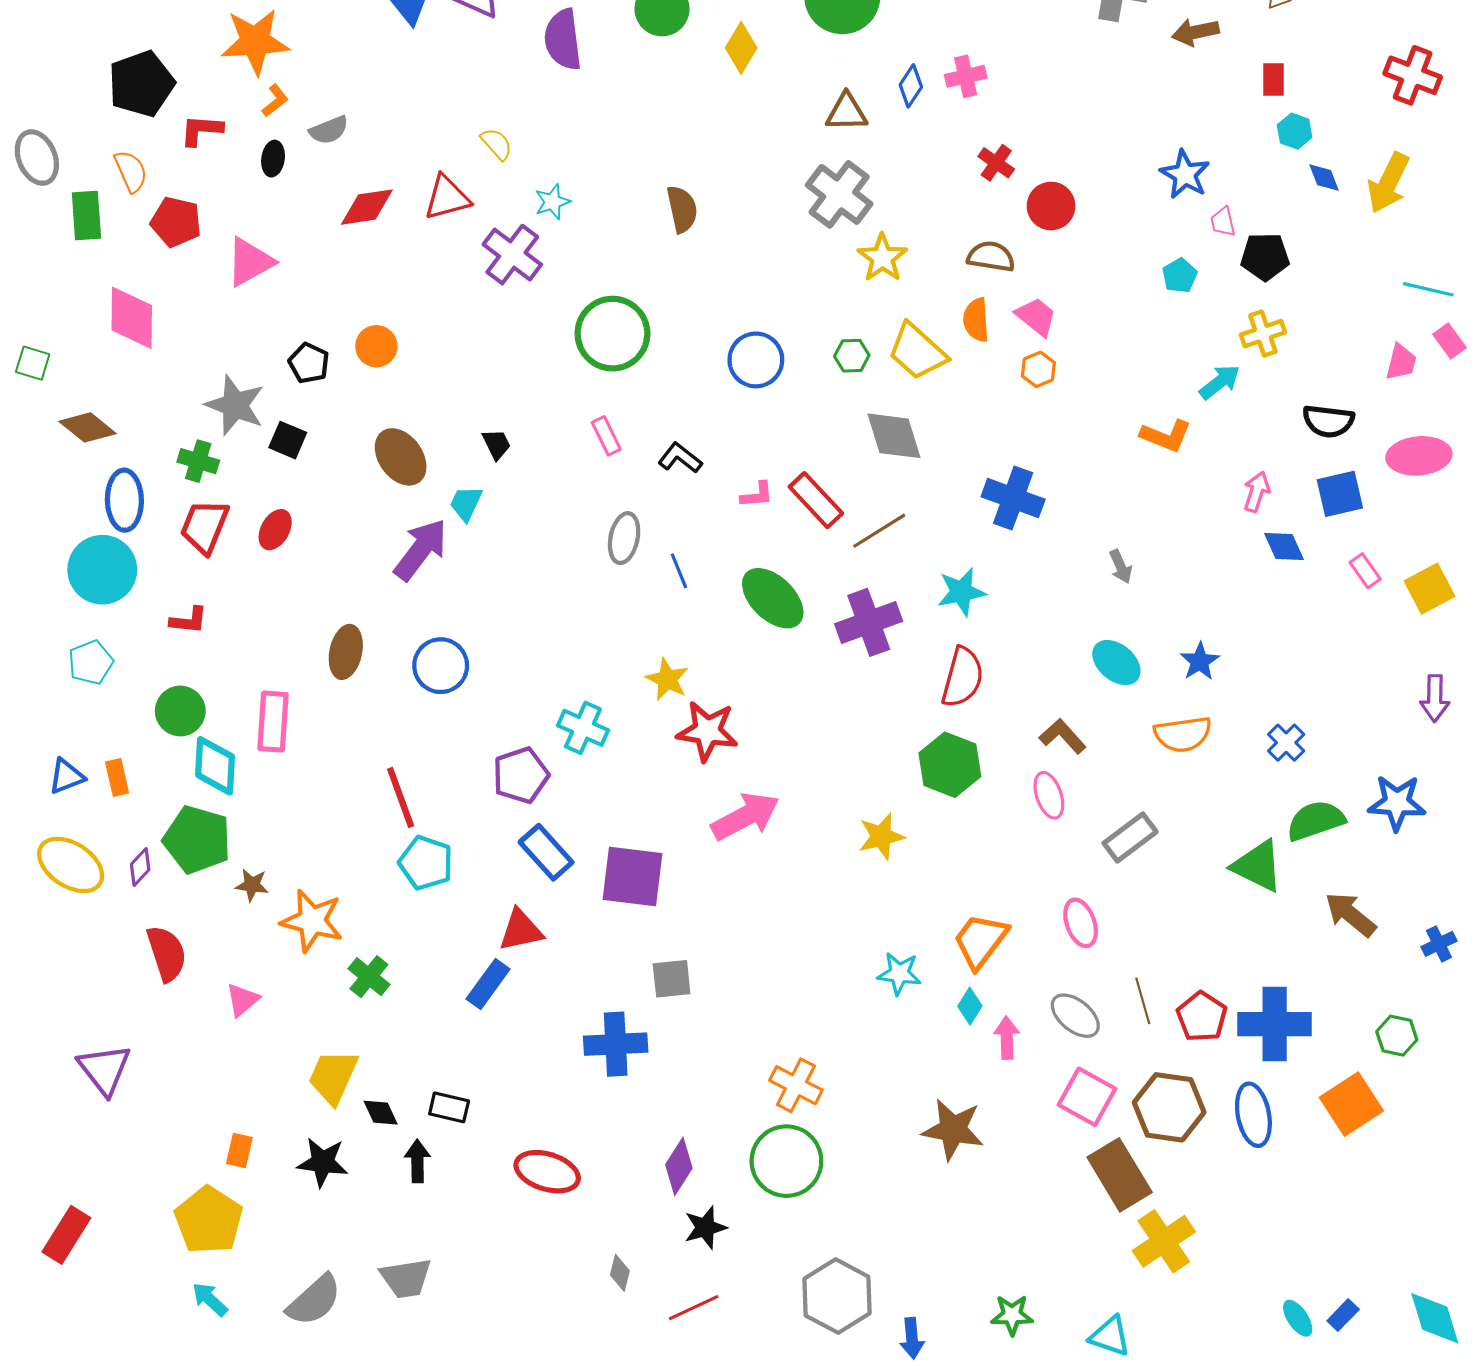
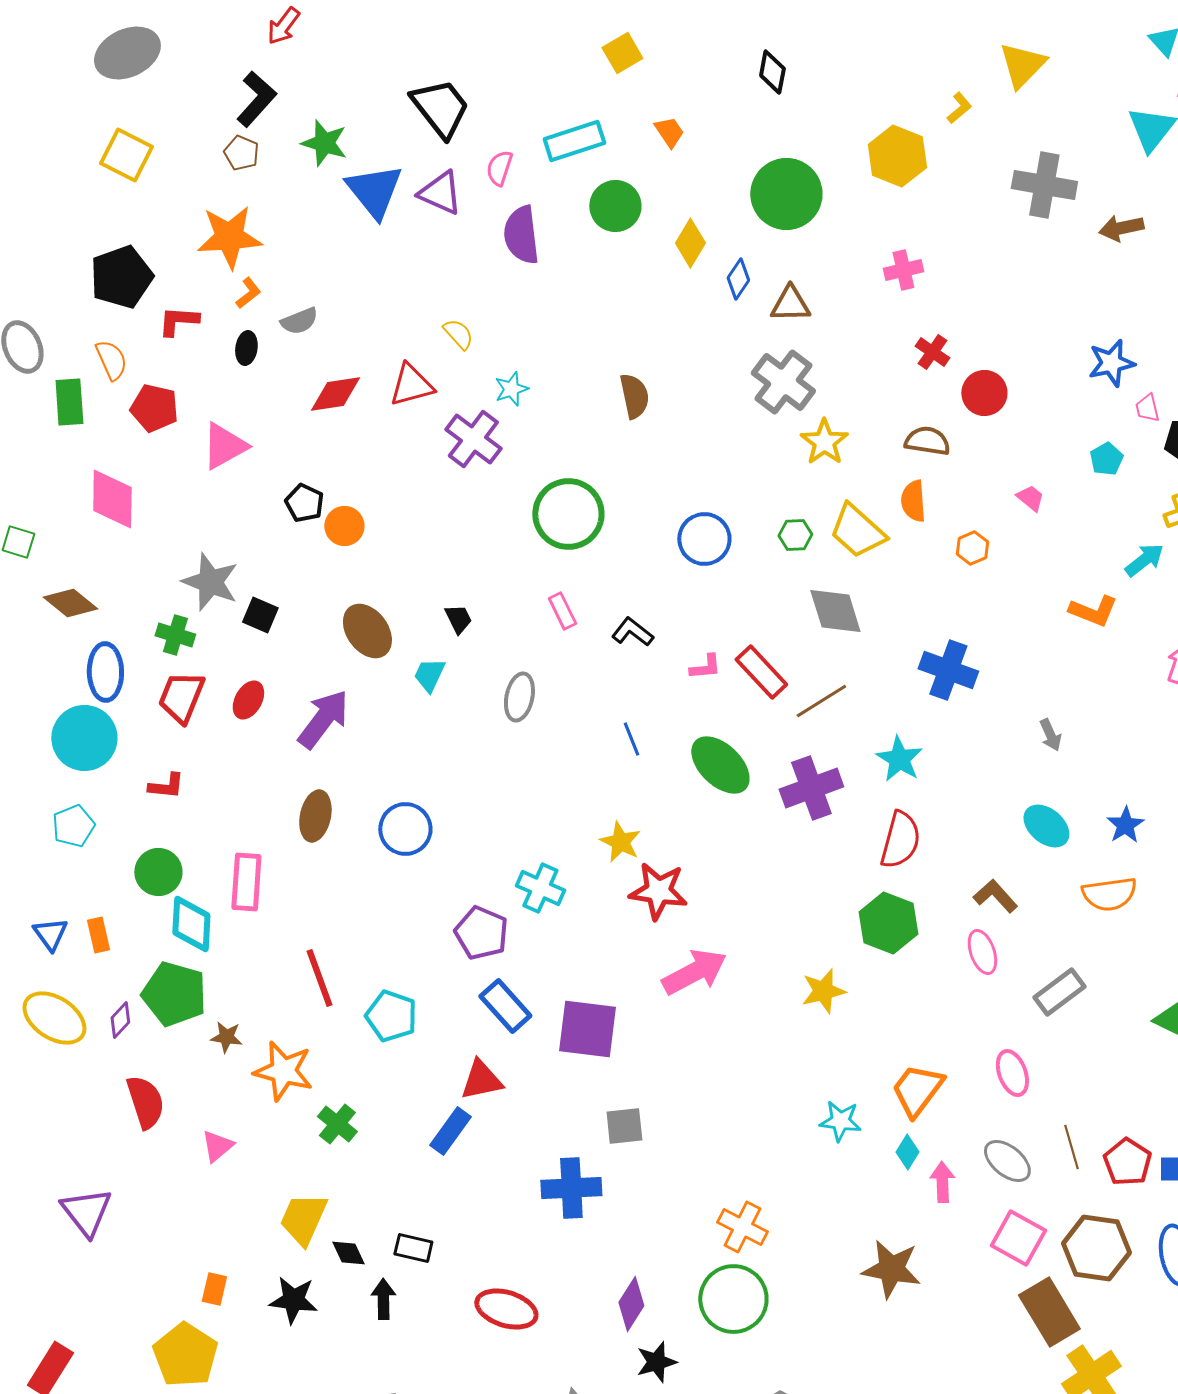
blue diamond: (911, 86) -> (738, 279), moved
blue star: (1185, 174) -> (1111, 363), turned 30
pink trapezoid: (1036, 317) -> (1030, 498), moved, size x0.7
black pentagon: (309, 363) -> (304, 503), moved
gray ellipse: (624, 538) -> (519, 697), moved
purple arrow: (421, 550) -> (323, 719), moved
cyan star: (961, 592) -> (899, 759), turned -30
purple pentagon: (521, 775) -> (481, 933), turned -30
blue triangle: (66, 776) -> (50, 934), turned -45
red line: (401, 797) -> (319, 978), moved

